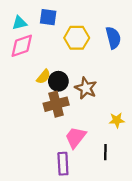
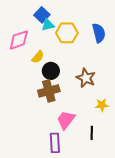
blue square: (48, 17) -> (42, 15), turned 35
cyan triangle: (19, 23) -> (48, 25), moved
yellow semicircle: (43, 77) -> (38, 57), moved
brown star: (86, 88) -> (86, 78), moved

